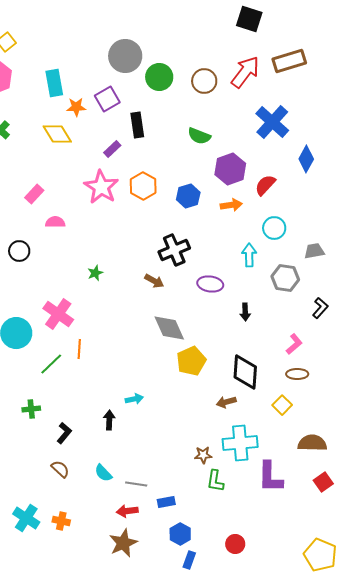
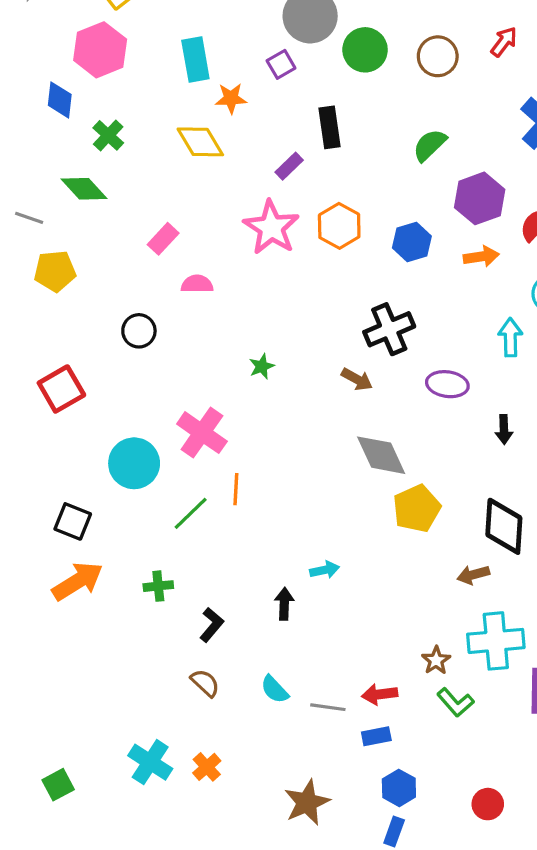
red arrow: (245, 72) -> (504, 42), size x0.6
purple square: (107, 99) -> (281, 64), moved, size x0.7
green semicircle: (199, 136) -> (430, 145), turned 115
brown star: (203, 455) -> (436, 660), turned -30
green L-shape: (215, 481) -> (455, 702), turned -50
red arrow: (127, 511) -> (380, 694), moved
orange cross: (61, 521) -> (207, 767), turned 36
blue rectangle: (189, 560) -> (394, 832), moved

